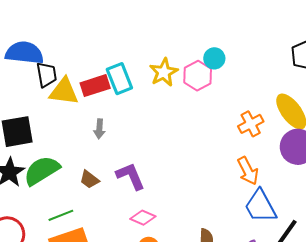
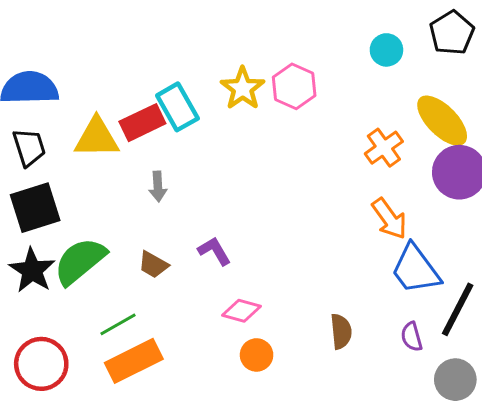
cyan circle: (214, 58) -> (386, 50), moved
black trapezoid: (47, 75) -> (29, 147), moved
purple L-shape: (131, 176) -> (214, 251), size x0.7

